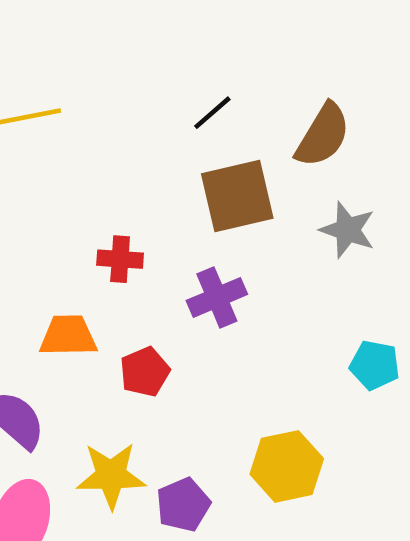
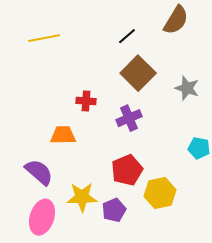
brown semicircle: (323, 135) -> (176, 20), moved
brown square: (237, 196) -> (138, 73), turned -32
red pentagon: (145, 372) -> (127, 170), moved, size x1.4

